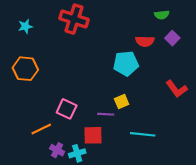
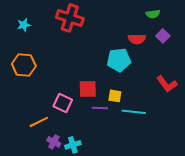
yellow square: (122, 101) -> (115, 96), turned 32
cyan line: (143, 134) -> (134, 112), moved
red square: (93, 135) -> (88, 89), moved

